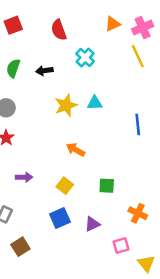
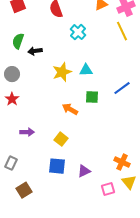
black arrow: (44, 71) -> (35, 51), moved
blue line: (138, 125) -> (122, 88), turned 60
green square: (107, 186) -> (92, 97), moved
blue square: (60, 218) -> (57, 166), turned 30
yellow triangle: (146, 263) -> (129, 182), moved

